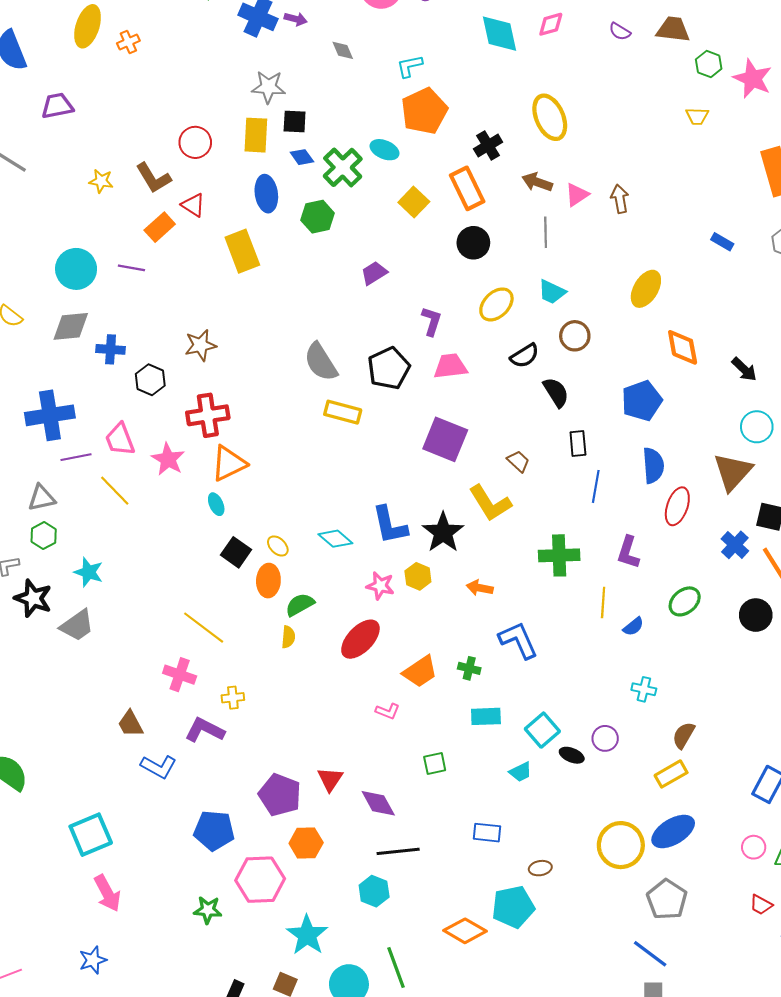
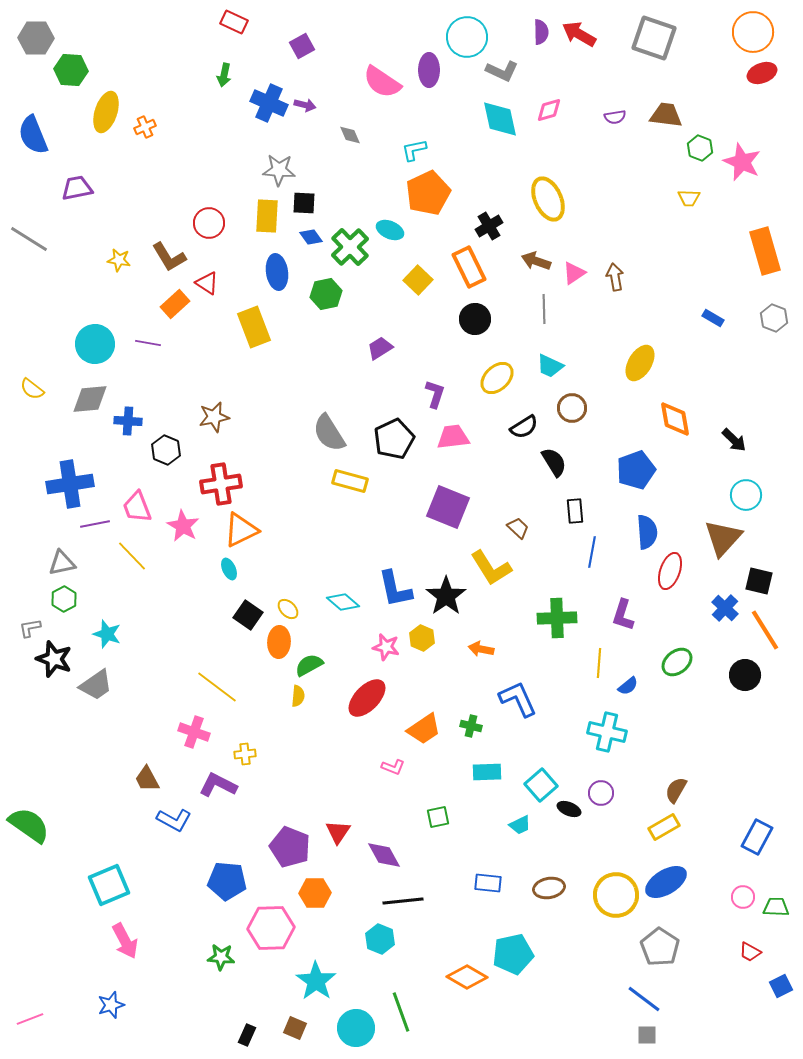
purple semicircle: (620, 32) -> (615, 117), turned -40
cyan cross: (644, 689) -> (607, 732), moved, size x1.6
brown ellipse: (540, 868) -> (549, 888), moved, size x1.4

